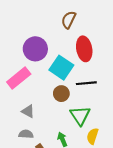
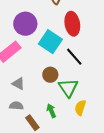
black line: (86, 83) -> (74, 57), turned 54
brown circle: (61, 94) -> (50, 75), moved

